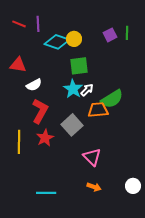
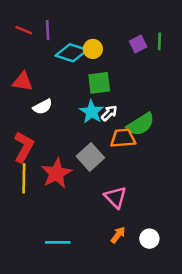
red L-shape: (40, 111) -> (24, 147), moved
red star: (45, 138) -> (56, 173), size x1.4
white circle: (133, 186) -> (149, 239), moved
orange arrow: (94, 187) -> (118, 235), turned -72

